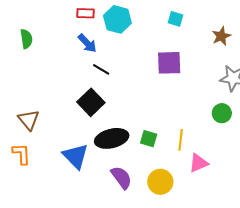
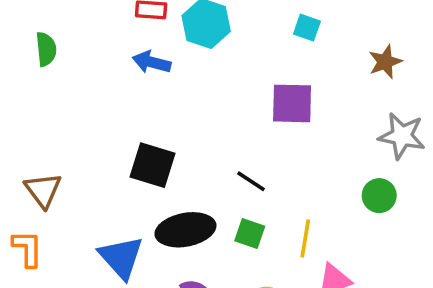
blue arrow: (87, 43) -> (152, 62), turned 145
black line: (101, 69) -> (251, 181), moved
black square: (91, 102) -> (153, 165), turned -32

